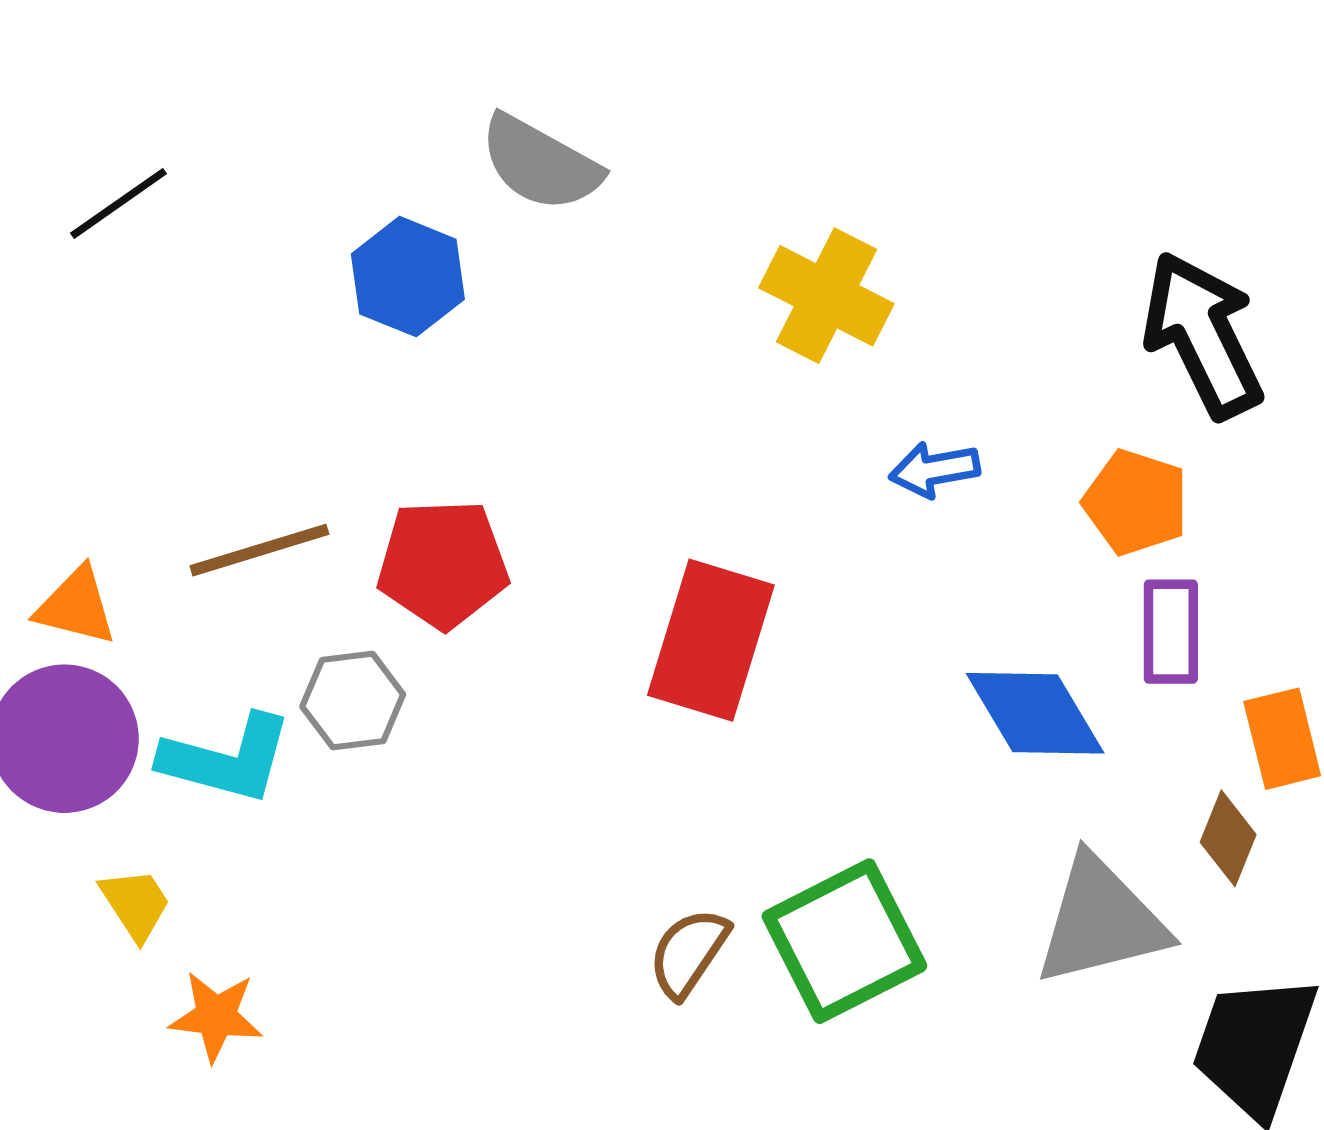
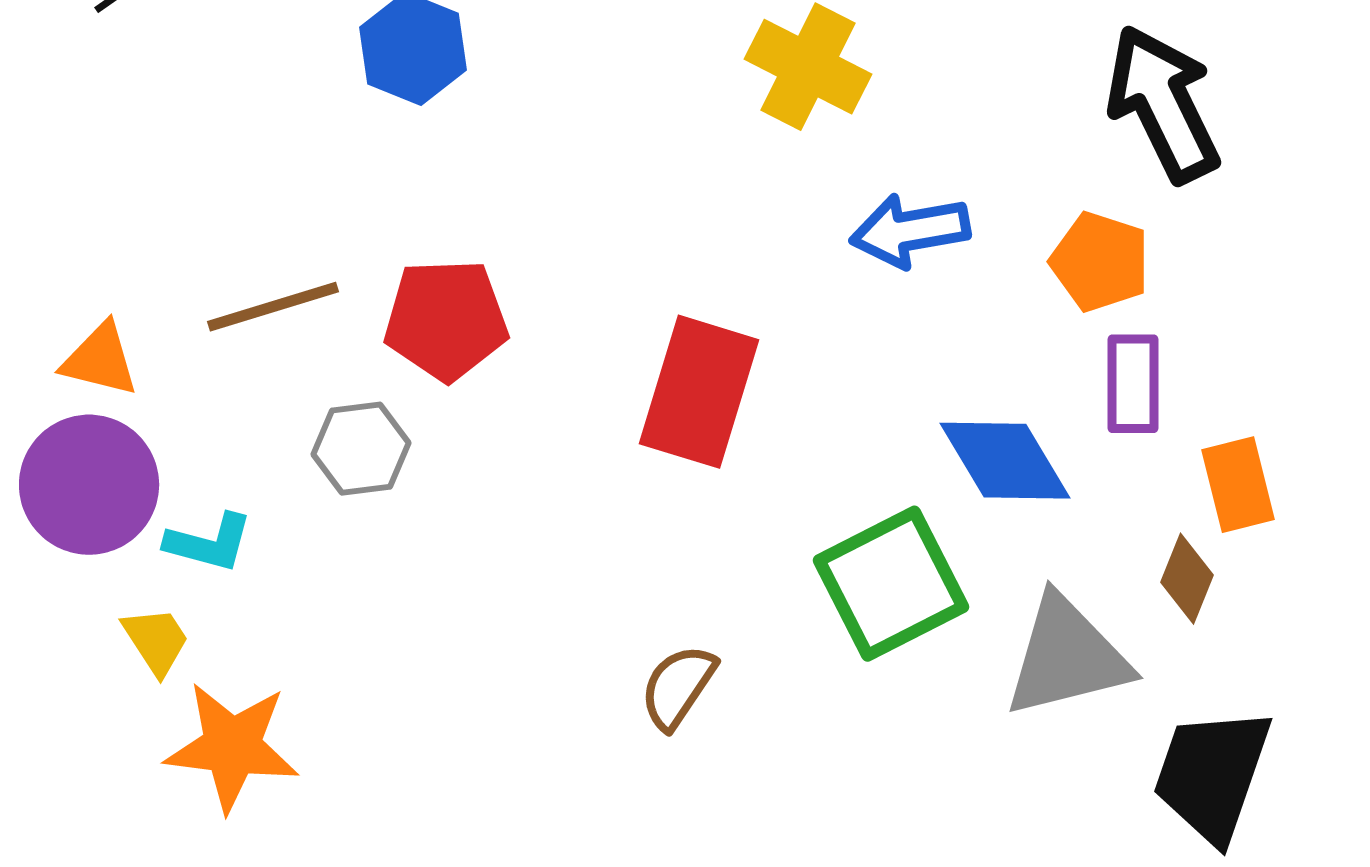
blue arrow: (935, 469) -> (910, 231), size x1.4
cyan L-shape: (227, 759) -> (209, 543), moved, size x0.7
green square: (844, 941) -> (891, 584), moved
orange star: (216, 1016) -> (232, 747), size x1.5

